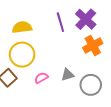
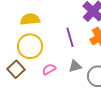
purple line: (60, 22) -> (70, 37), moved

